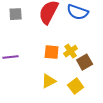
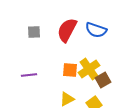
yellow cross: (71, 51) -> (89, 69), size x1.5

